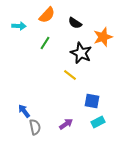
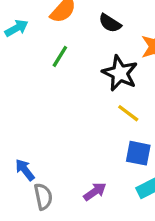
cyan arrow: (19, 26) -> (17, 28), turned -32
yellow line: (70, 75) -> (128, 113), moved

